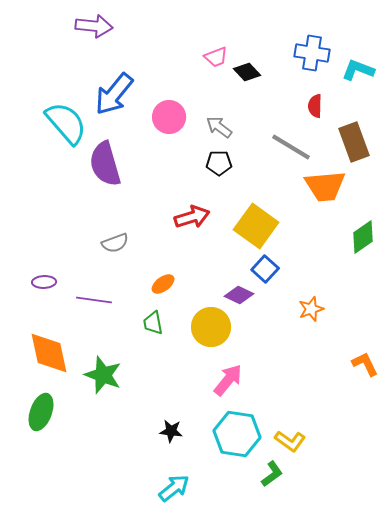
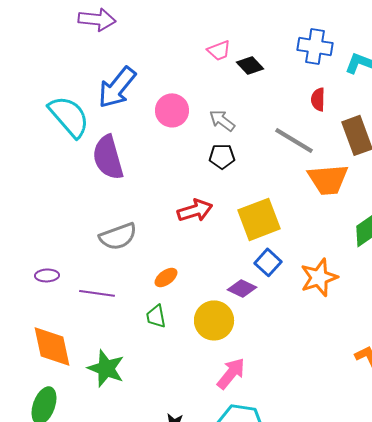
yellow square: (256, 226) -> (259, 219), turned 33
gray semicircle: (115, 243) -> (118, 236), size x1.4
orange star: (311, 309) -> (319, 277), moved, size x1.5

